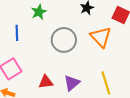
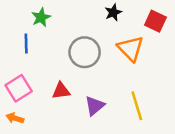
green star: (39, 12) -> (41, 17), moved
red triangle: (46, 82) -> (61, 91), moved

